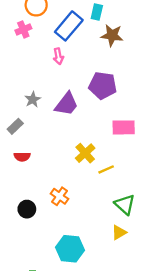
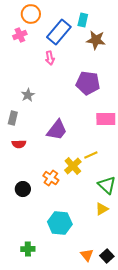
purple trapezoid: (66, 104) -> (57, 130), moved
gray rectangle: (15, 126) -> (13, 118), turned -32
yellow cross: (85, 153) -> (73, 166), moved

